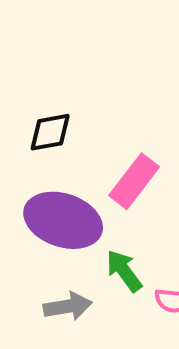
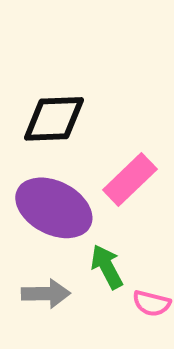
black diamond: (50, 132) -> (54, 119), size x1.4

